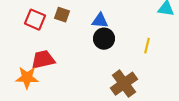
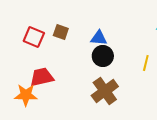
brown cross: (124, 84) -> (105, 91), moved

